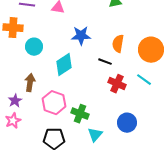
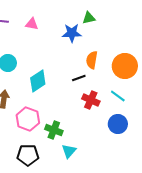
blue star: (81, 36) -> (72, 33), moved
black line: (105, 62) -> (79, 78), turned -40
blue circle: (127, 123) -> (118, 124), moved

